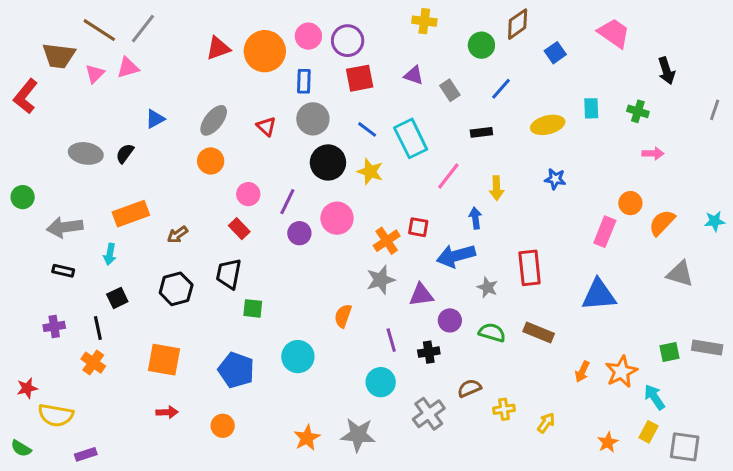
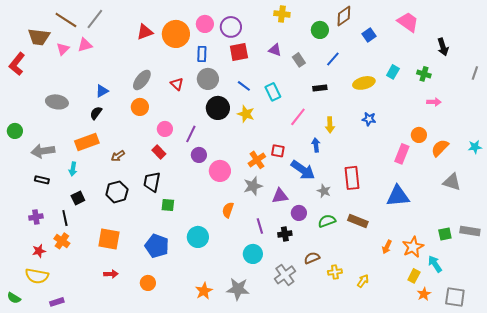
cyan rectangle: (591, 108) -> (393, 72), turned 32
blue triangle: (155, 119) -> (102, 91), moved
cyan rectangle: (411, 138) -> (273, 92), size x0.7
black semicircle: (125, 153) -> (96, 113), moved
pink circle: (337, 218) -> (220, 171), moved
blue arrow: (456, 256) -> (303, 170), turned -130
green semicircle: (492, 332) -> (327, 221), turned -36
red star: (27, 388) -> (39, 251), moved
yellow rectangle: (648, 432) -> (414, 276), moved
orange star: (608, 442) -> (424, 294), moved

